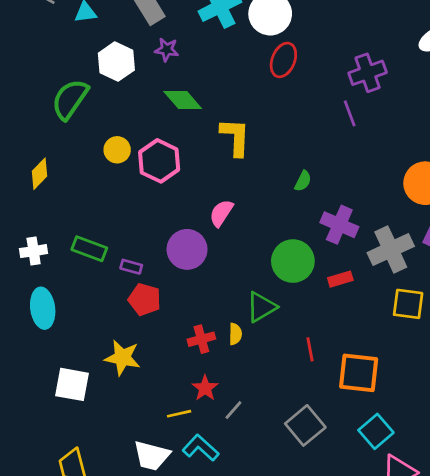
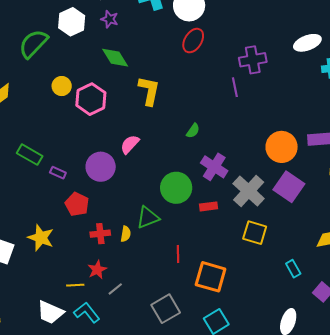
gray cross: (391, 249) -> (249, 191), turned -32
red pentagon: (145, 299) -> (77, 204), moved

